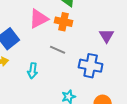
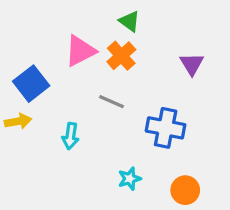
orange cross: (64, 22) -> (121, 56), turned 36
purple triangle: (107, 36) -> (192, 64), moved

